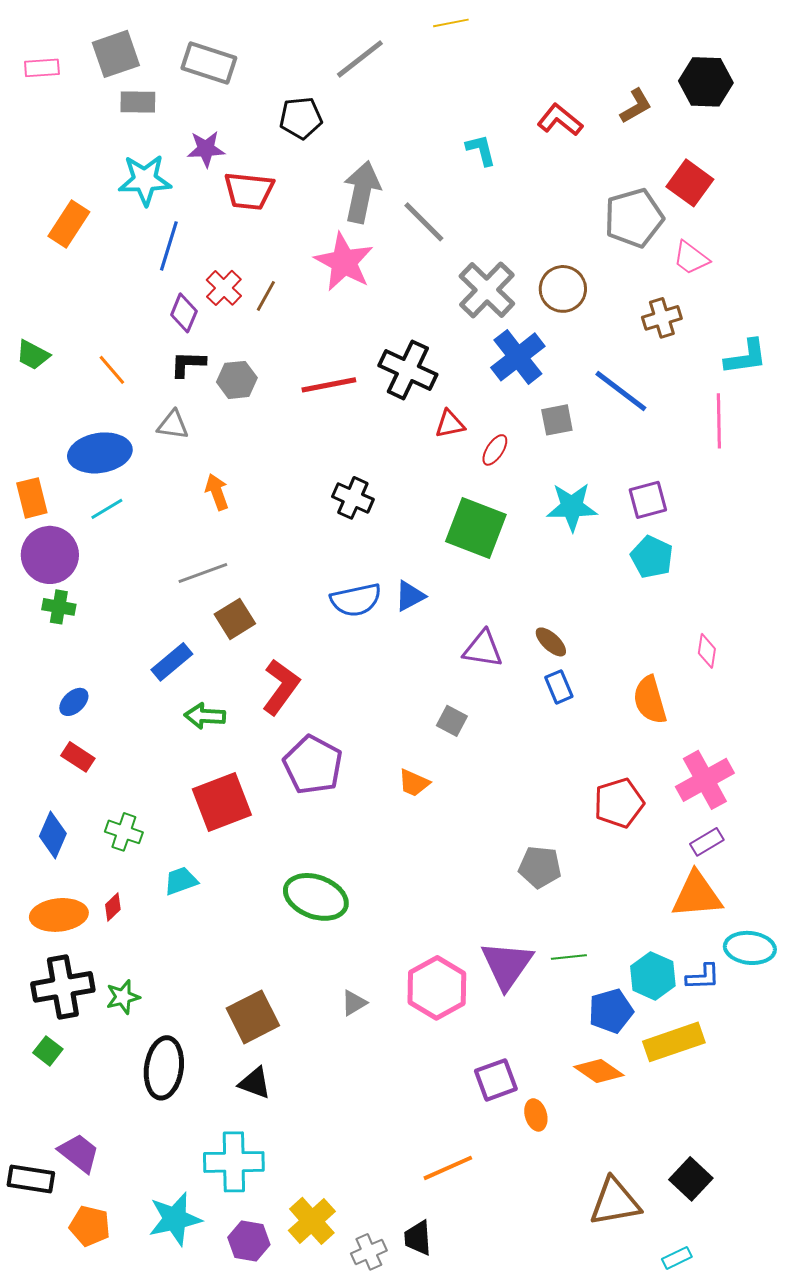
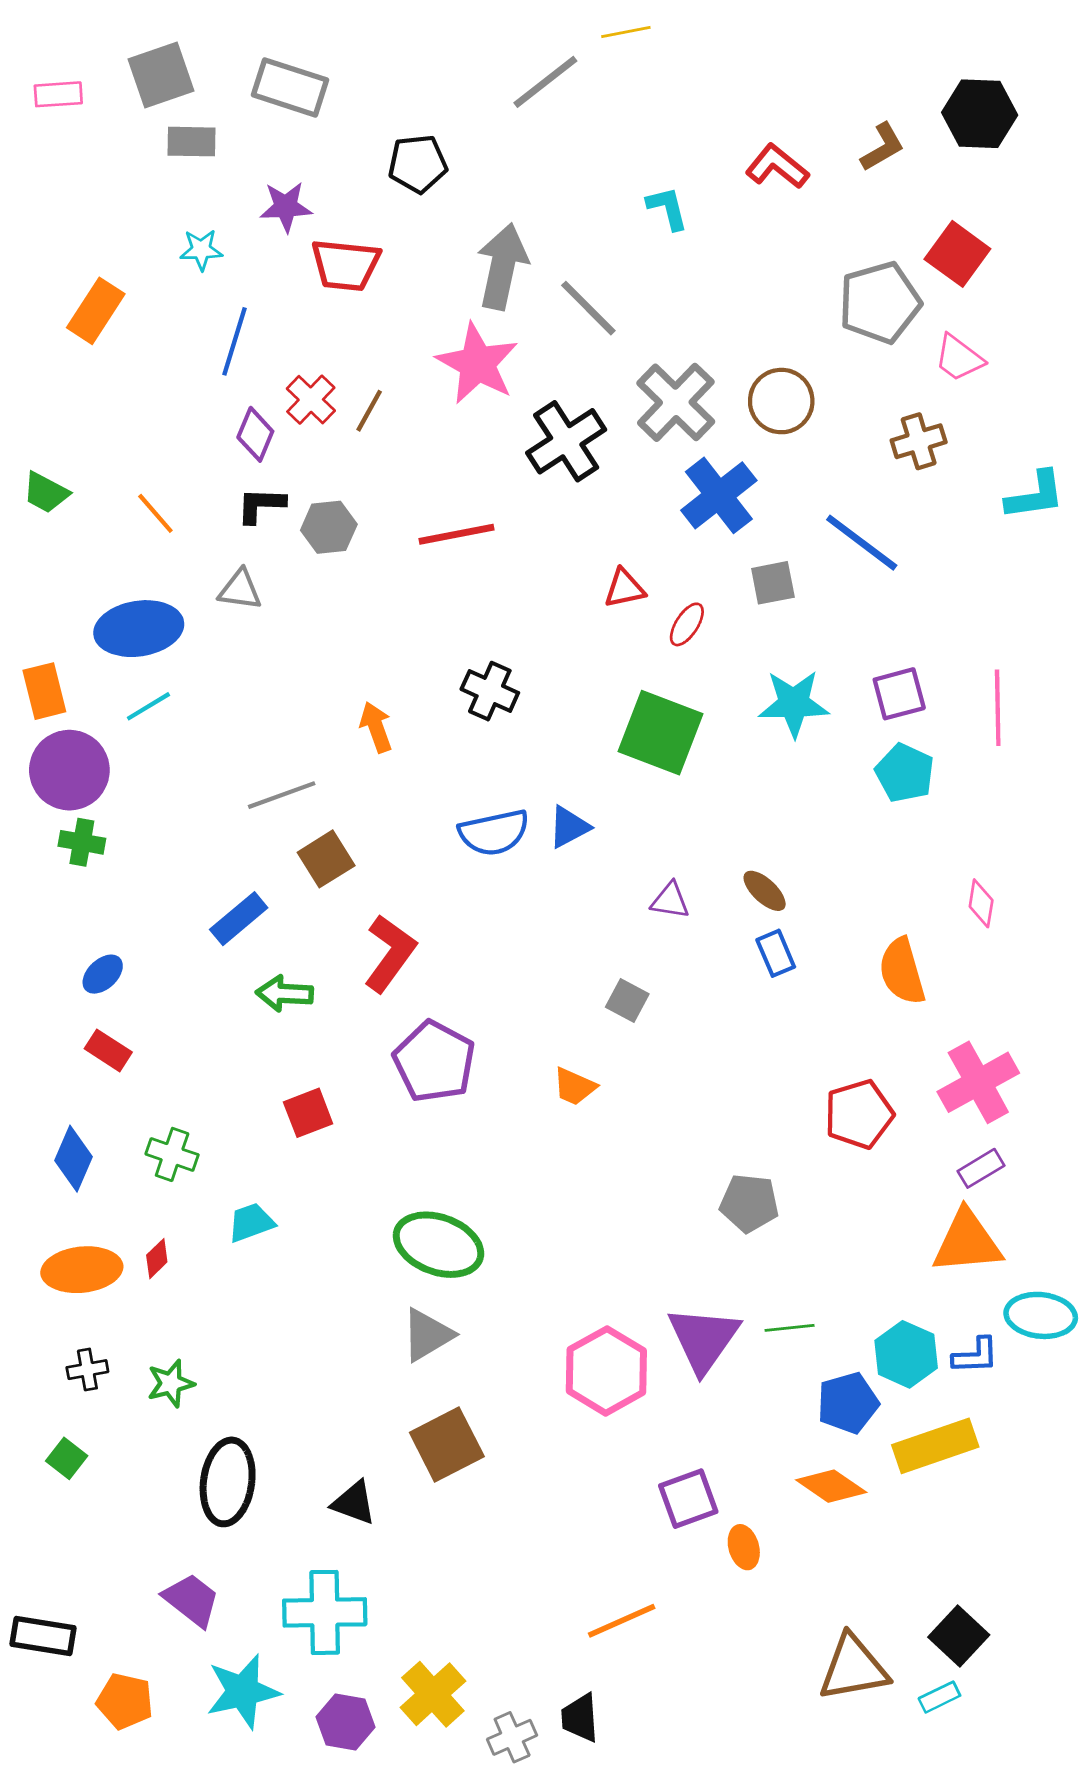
gray line: (360, 59) -> (545, 82), moved
cyan star: (145, 180) -> (201, 250), size x0.6
black cross: (408, 370) -> (566, 441), moved, turned 32
pink line: (719, 421) -> (998, 708), moved
orange arrow: (217, 492) -> (376, 727), moved
purple triangle: (483, 649) -> (670, 901), size x0.7
red square: (222, 802) -> (308, 1113), size x0.6
black cross: (63, 987) -> (87, 1370), size x0.5
gray triangle: (354, 1003) -> (427, 1335), moved, size x1.5
brown square: (253, 1017) -> (447, 1444), moved
purple trapezoid: (79, 1153) -> (191, 1600), moved
cyan rectangle: (677, 1258) -> (939, 1697), moved

